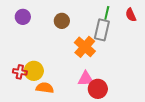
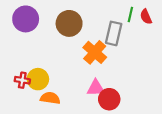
green line: (107, 13) -> (130, 14), moved
purple circle: (23, 17) -> (26, 19), size x1.5
brown circle: (62, 21) -> (69, 23), size x1.5

